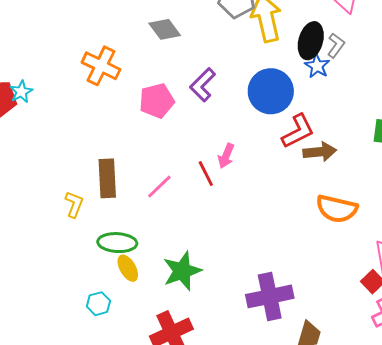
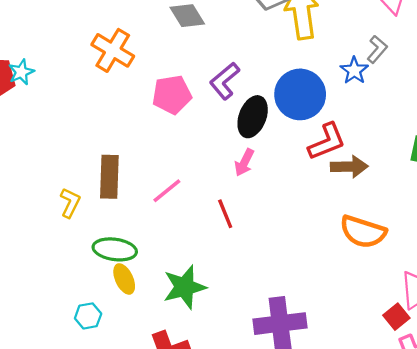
black ellipse: (311, 41) -> (253, 117), moved
red line: (206, 174) -> (225, 214), moved

